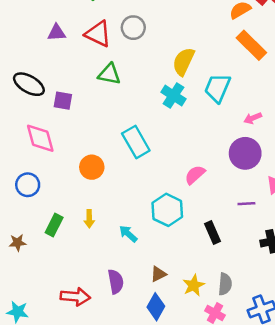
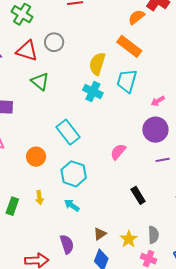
orange rectangle: (251, 45) -> (129, 46), moved
green triangle: (109, 74) -> (40, 81), turned 36
purple line: (246, 204) -> (163, 160), moved
cyan hexagon: (167, 210) -> (74, 174), moved

